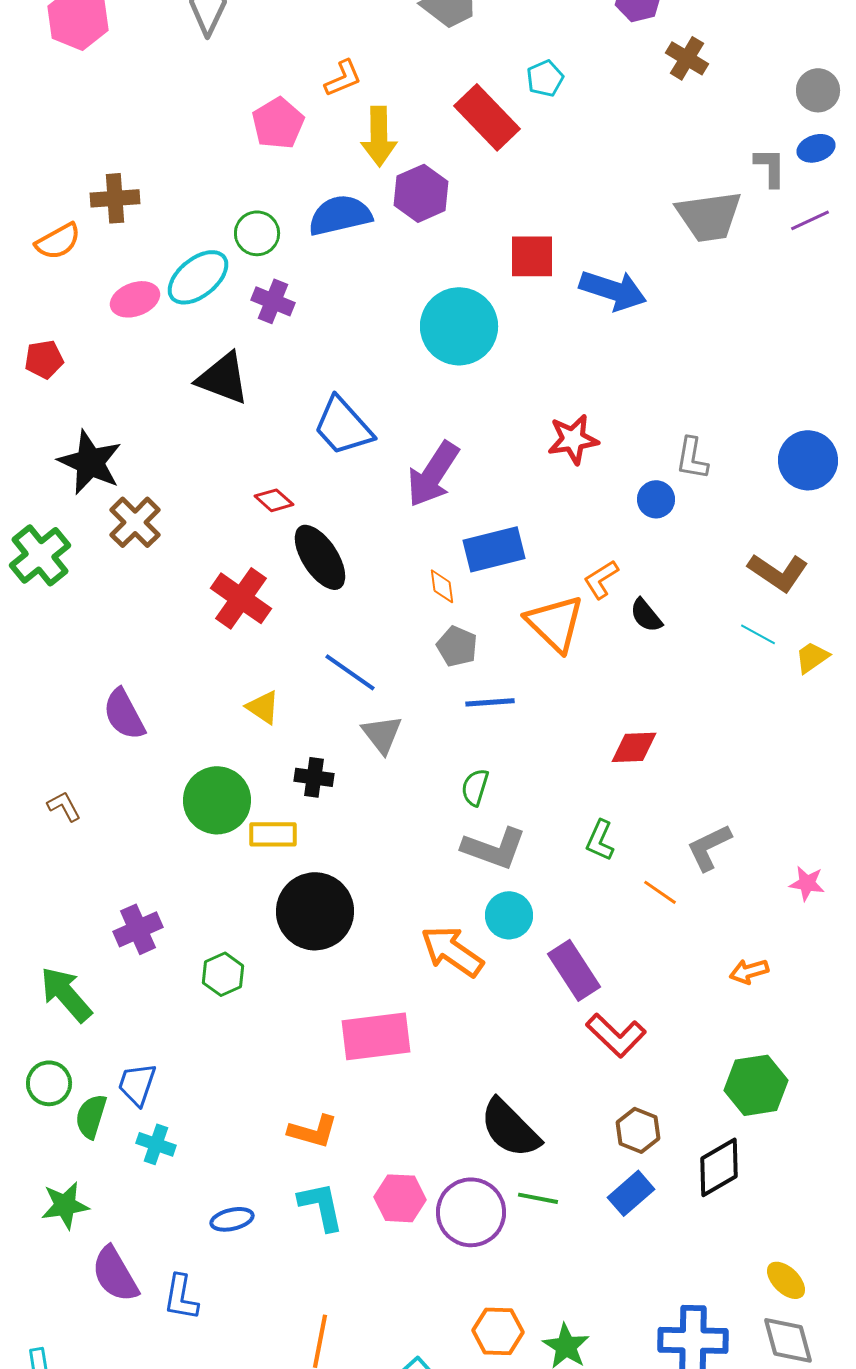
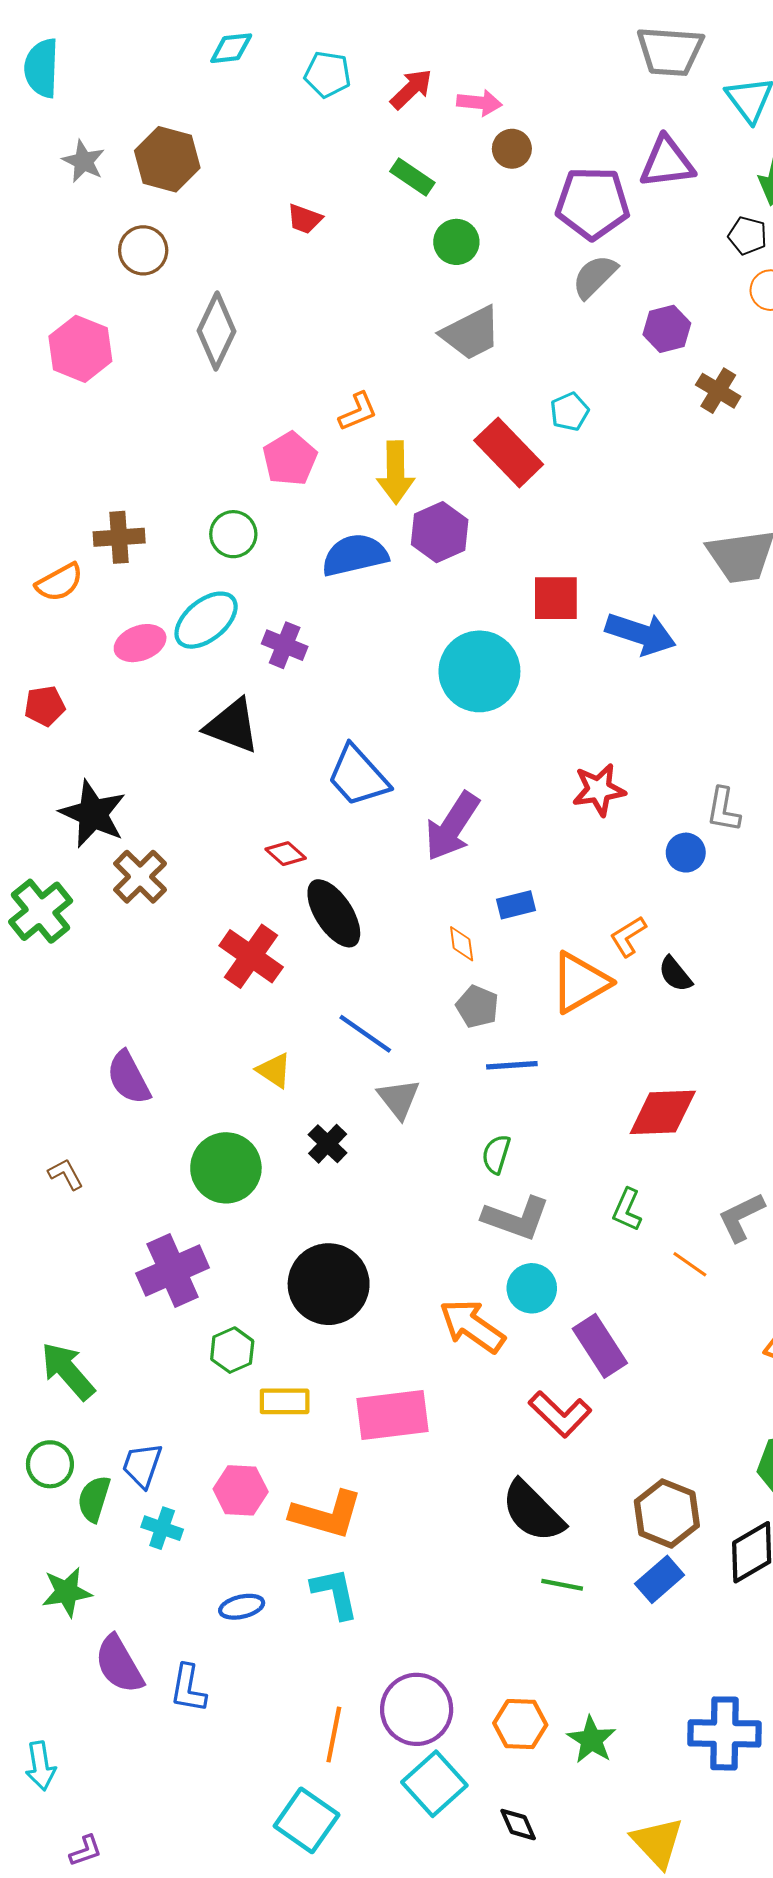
green circle: (257, 233) -> (233, 534), moved
blue rectangle: (494, 549) -> (516, 905), size x0.6
orange triangle: (555, 623) -> (580, 982), turned 46
red diamond: (634, 747) -> (663, 1112), size x1.4
black cross: (314, 777) -> (328, 1144), turned 36
yellow rectangle: (273, 834) -> (285, 1401), moved
purple cross: (138, 929) -> (173, 1270), moved, size x1.4
red L-shape: (616, 1035) -> (560, 1414), moved
brown hexagon: (638, 1130) -> (667, 1513), size x1.4
orange L-shape: (313, 1131) -> (326, 1515), size x1.4
pink hexagon: (400, 1198) -> (241, 1490), moved
purple circle: (471, 1212) -> (417, 1709), moved

